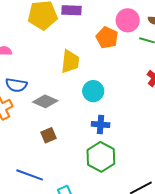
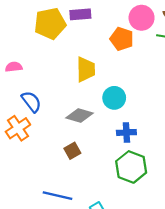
blue semicircle: (16, 85) -> (31, 102), turned -130
gray diamond: (45, 101) -> (79, 115), moved

